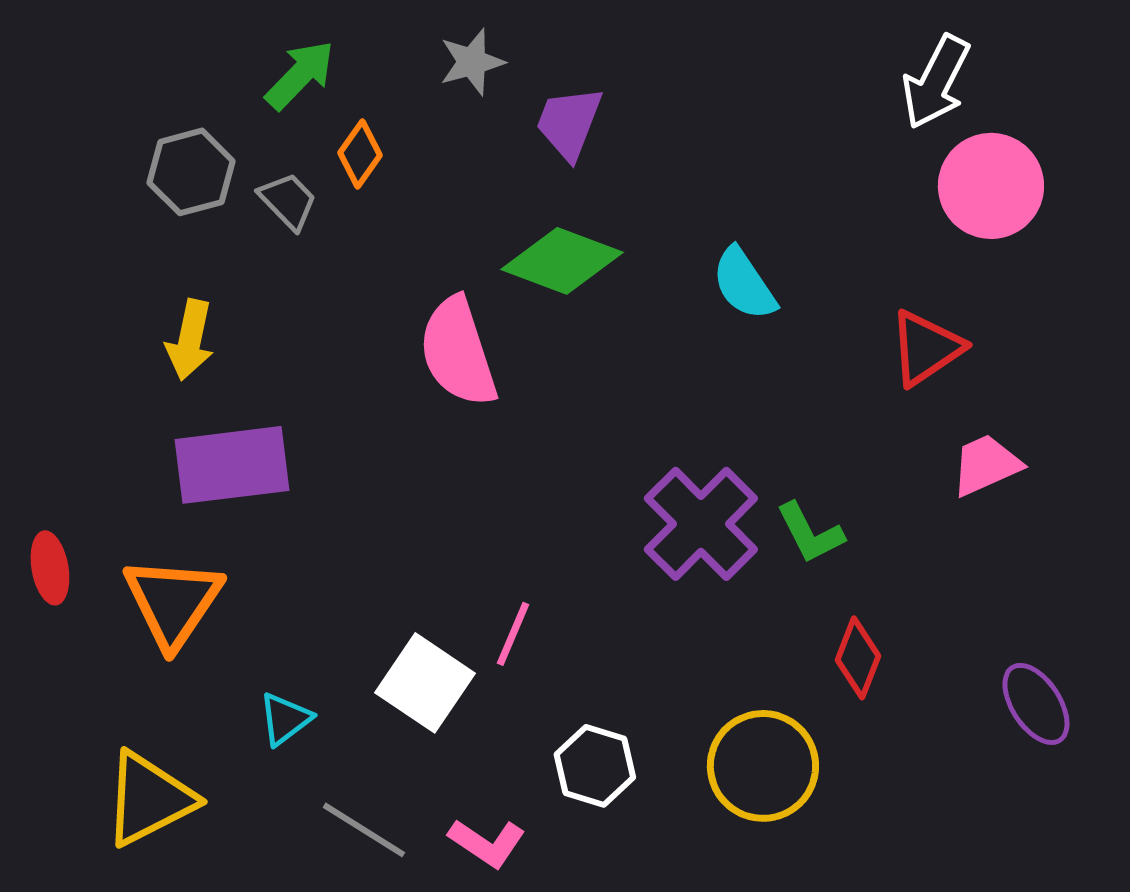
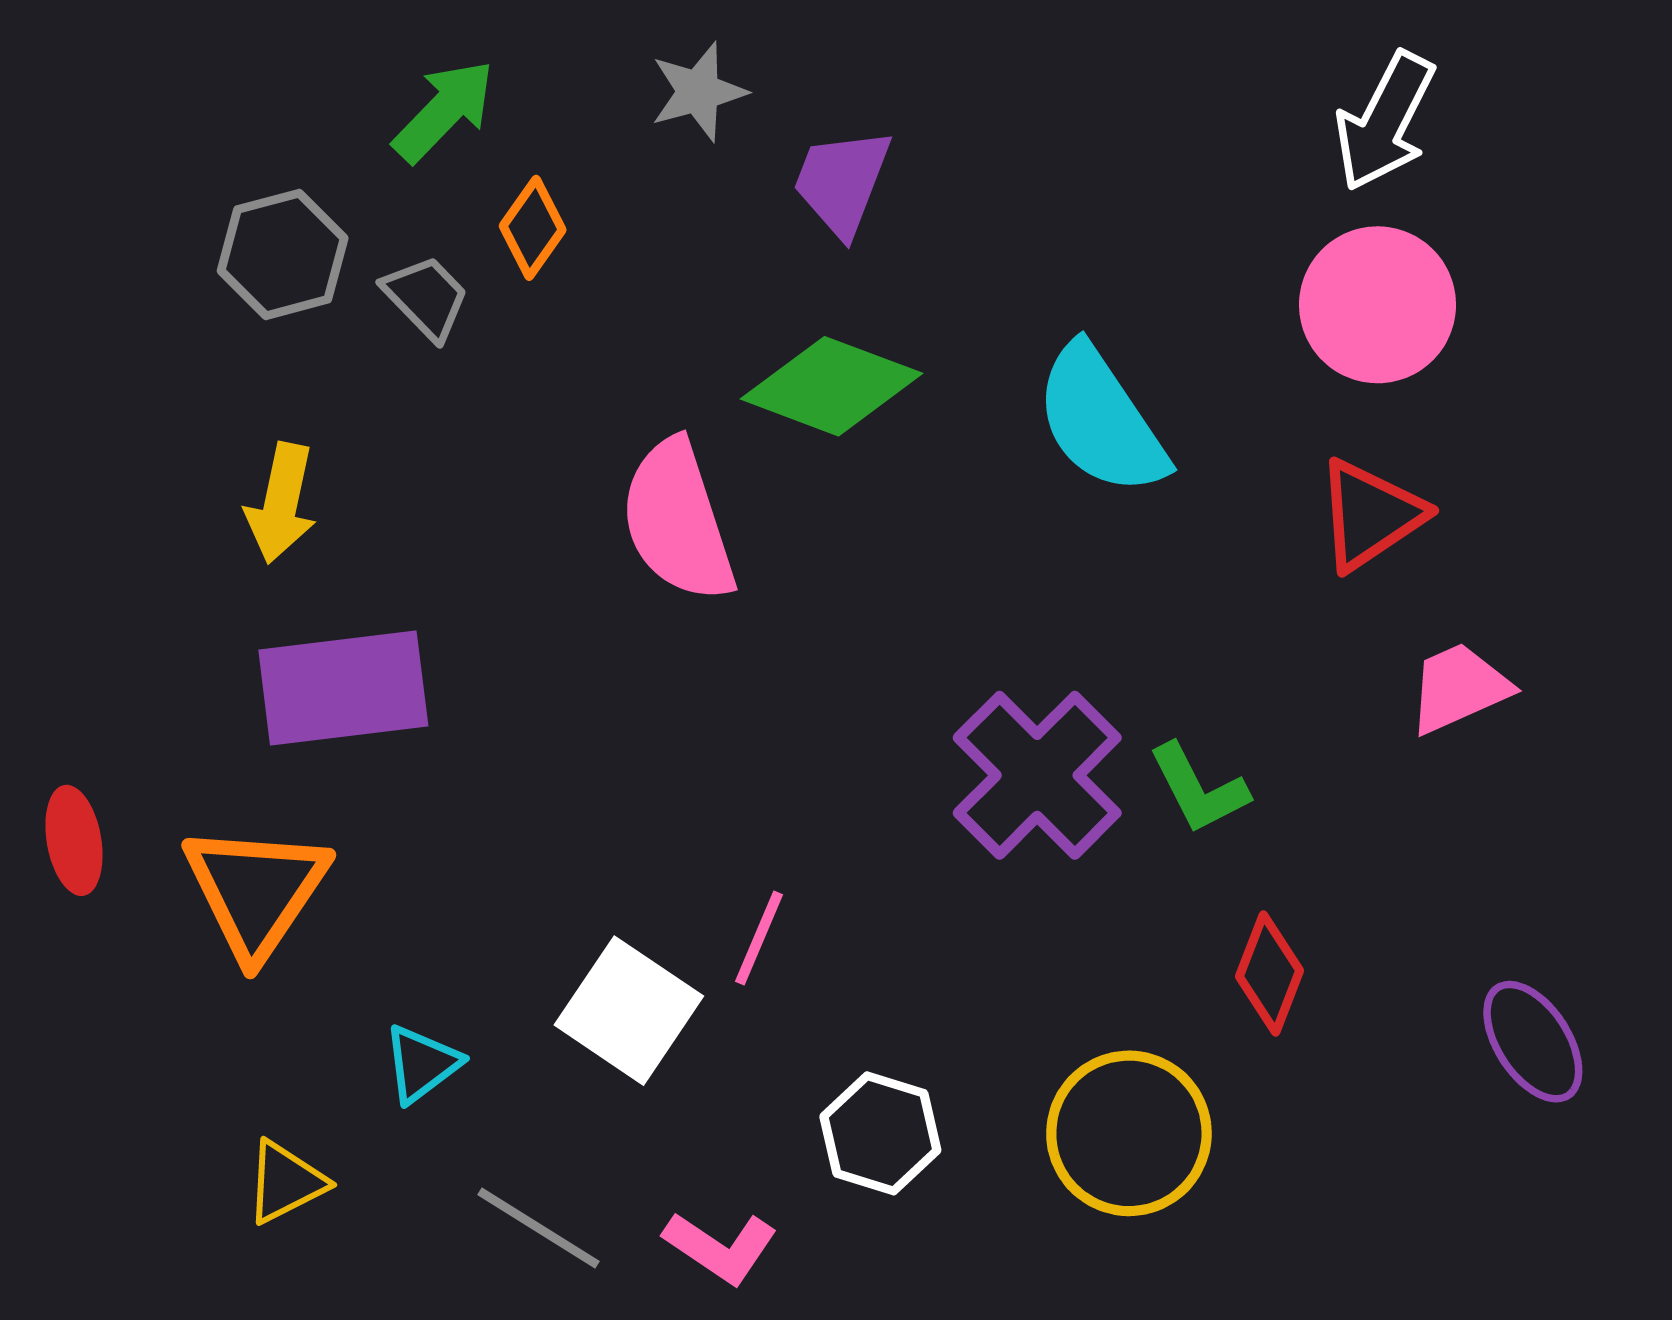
pink circle: (991, 186) -> (1378, 305), moved
cyan semicircle: (744, 284) -> (1101, 420), size x1.4
yellow triangle: (149, 799) -> (286, 1182), moved, size x0.6

